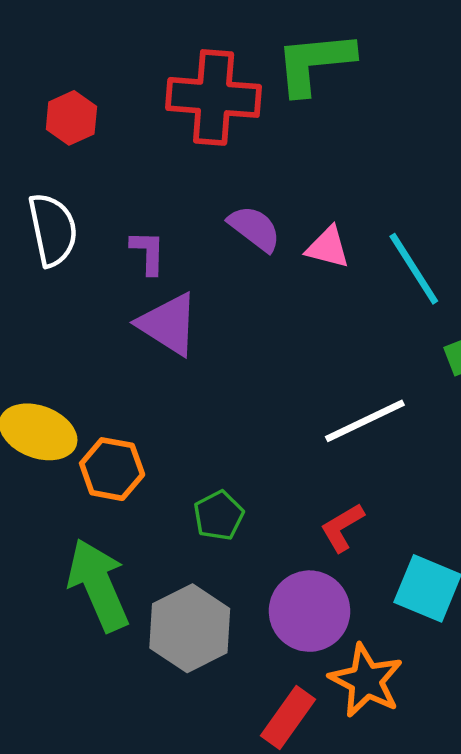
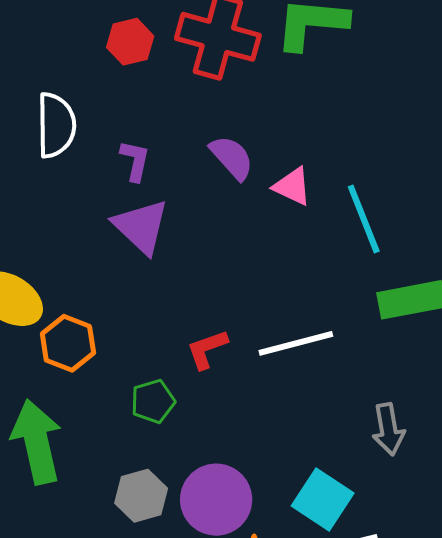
red hexagon: (71, 118) -> (130, 42), moved
red L-shape: (342, 527) -> (207, 349), moved
gray hexagon: (190, 628) -> (141, 496), moved, size x0.7

